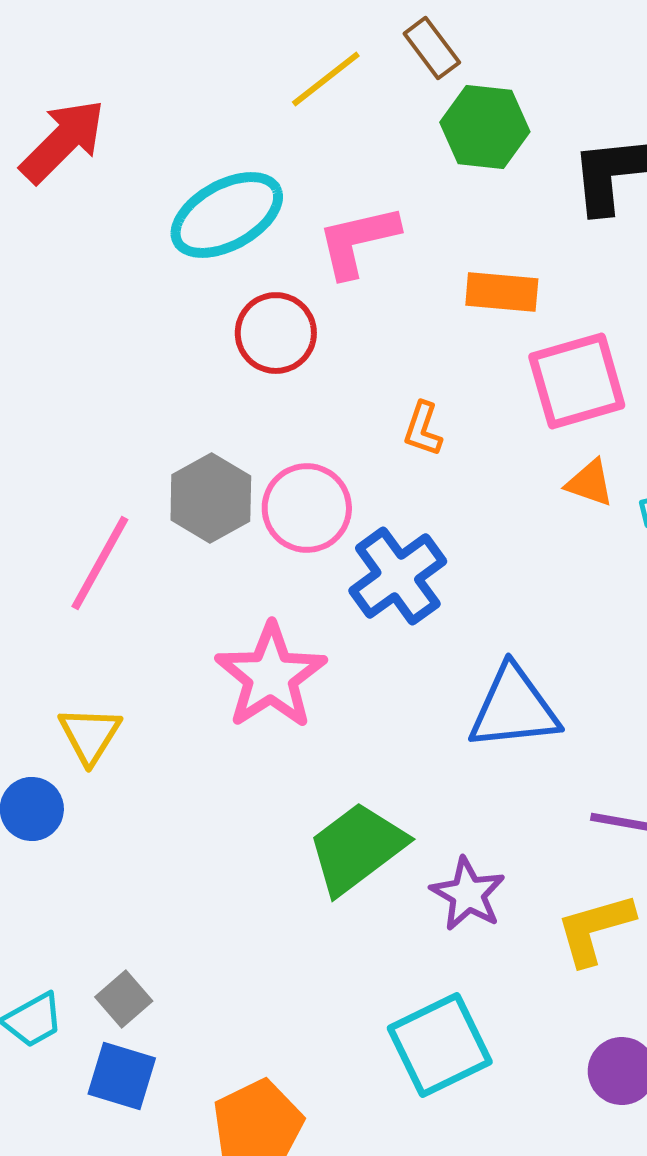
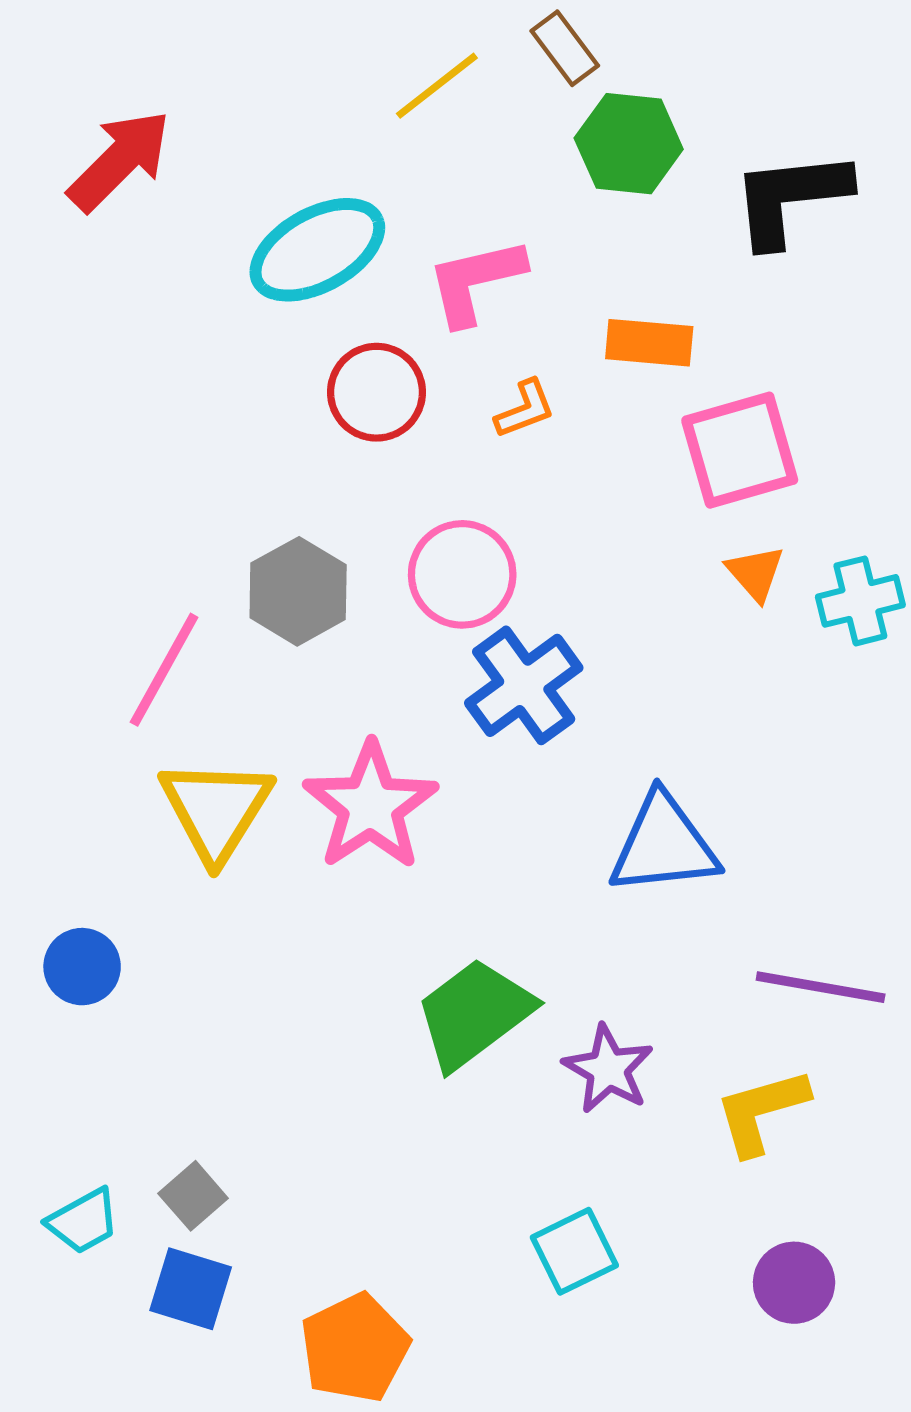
orange L-shape: (423, 429) -> (525, 409), moved, turned -130
orange triangle: (590, 483) -> (755, 573), turned 30
pink circle: (307, 508) -> (462, 574), moved
yellow triangle: (90, 735) -> (216, 810), moved, size x1.5
cyan square: (440, 1045) -> (574, 1251), size x0.7

